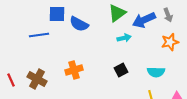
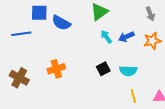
blue arrow: (144, 20) -> (126, 37), moved, size x0.7
cyan arrow: (124, 38) -> (106, 37), turned -112
cyan semicircle: (156, 72) -> (128, 71), moved

